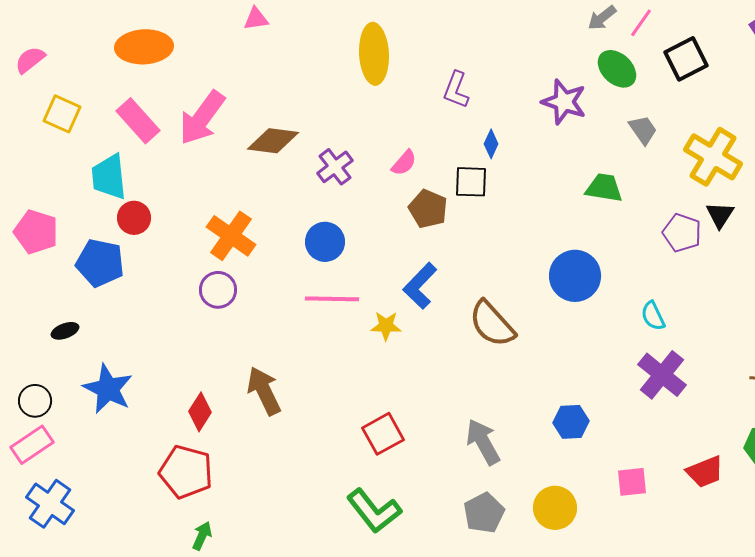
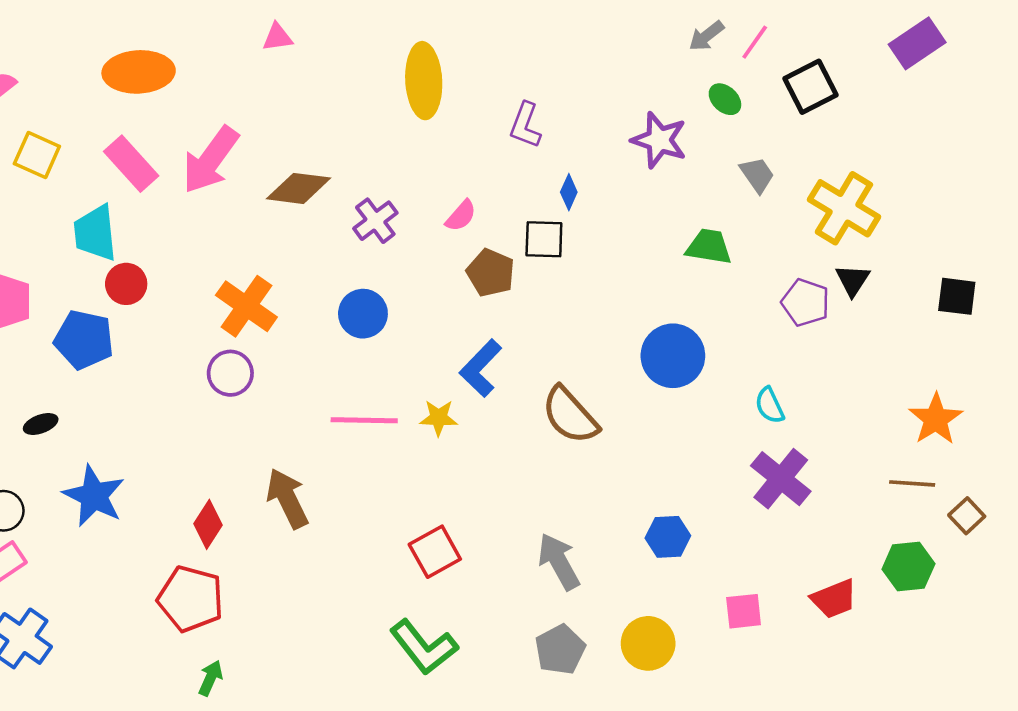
green ellipse: (617, 69) -> (725, 99), size x0.7
pink line: (332, 299) -> (364, 420), moved

